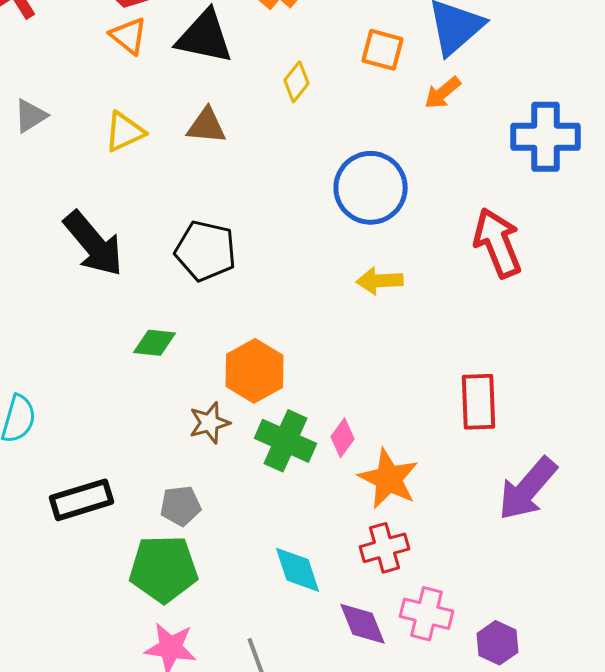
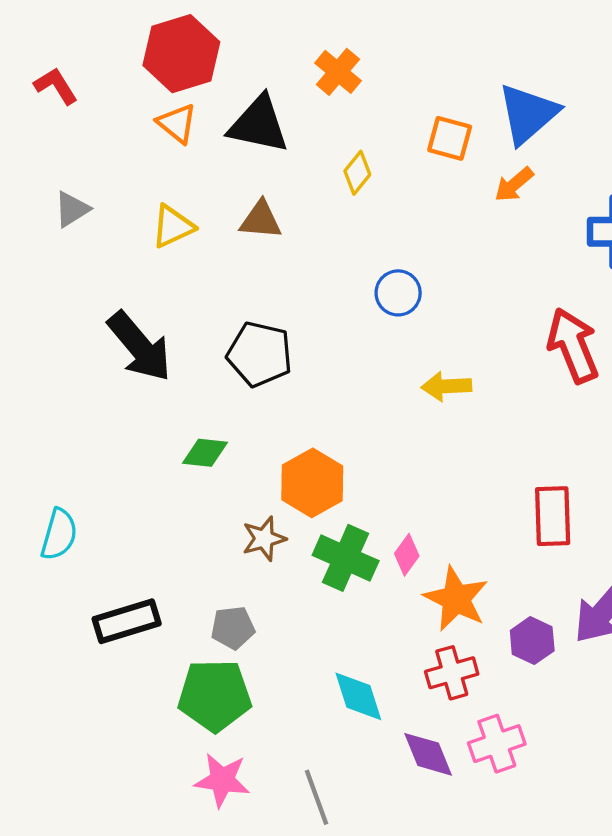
blue circle: (370, 188) -> (398, 293), moved, size x0.6
pink cross: (426, 614) -> (497, 744), turned -33
purple hexagon: (498, 643) -> (532, 641), moved

